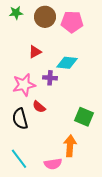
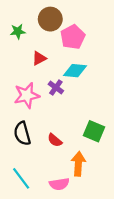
green star: (16, 13) -> (18, 31), moved
pink pentagon: (72, 22) -> (73, 37), moved, turned -30
purple cross: (50, 78) -> (56, 87), turned 32
red semicircle: (39, 107) -> (55, 140), moved

